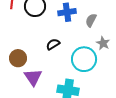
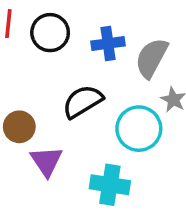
gray semicircle: (91, 20) -> (152, 58), size x1.6
black semicircle: (53, 44) -> (83, 101), size x1.6

